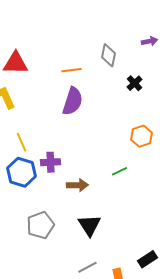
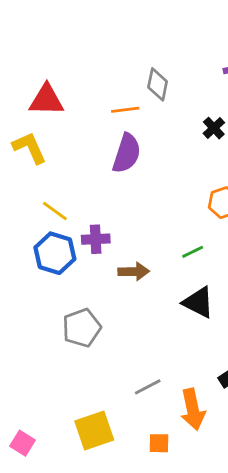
gray diamond: (108, 55) -> (158, 84), moved
yellow line: (22, 142) -> (55, 211), turned -30
black triangle: (90, 225) -> (198, 302), moved, turned -30

